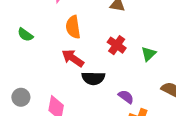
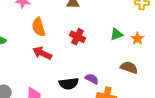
green triangle: (149, 54) -> (116, 34), moved, turned 32
black semicircle: (93, 78) -> (69, 84), moved

